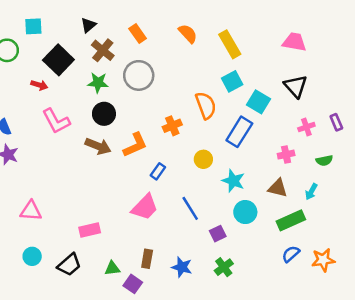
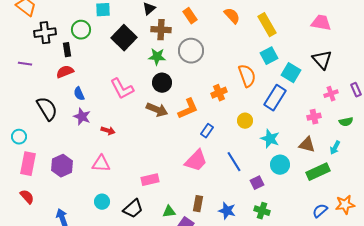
brown cross: (103, 50) -> (161, 30), turned -36
red arrow: (39, 85) -> (108, 131), moved
blue semicircle: (291, 254) -> (320, 211), moved
green cross: (224, 267) -> (262, 211), turned -35

